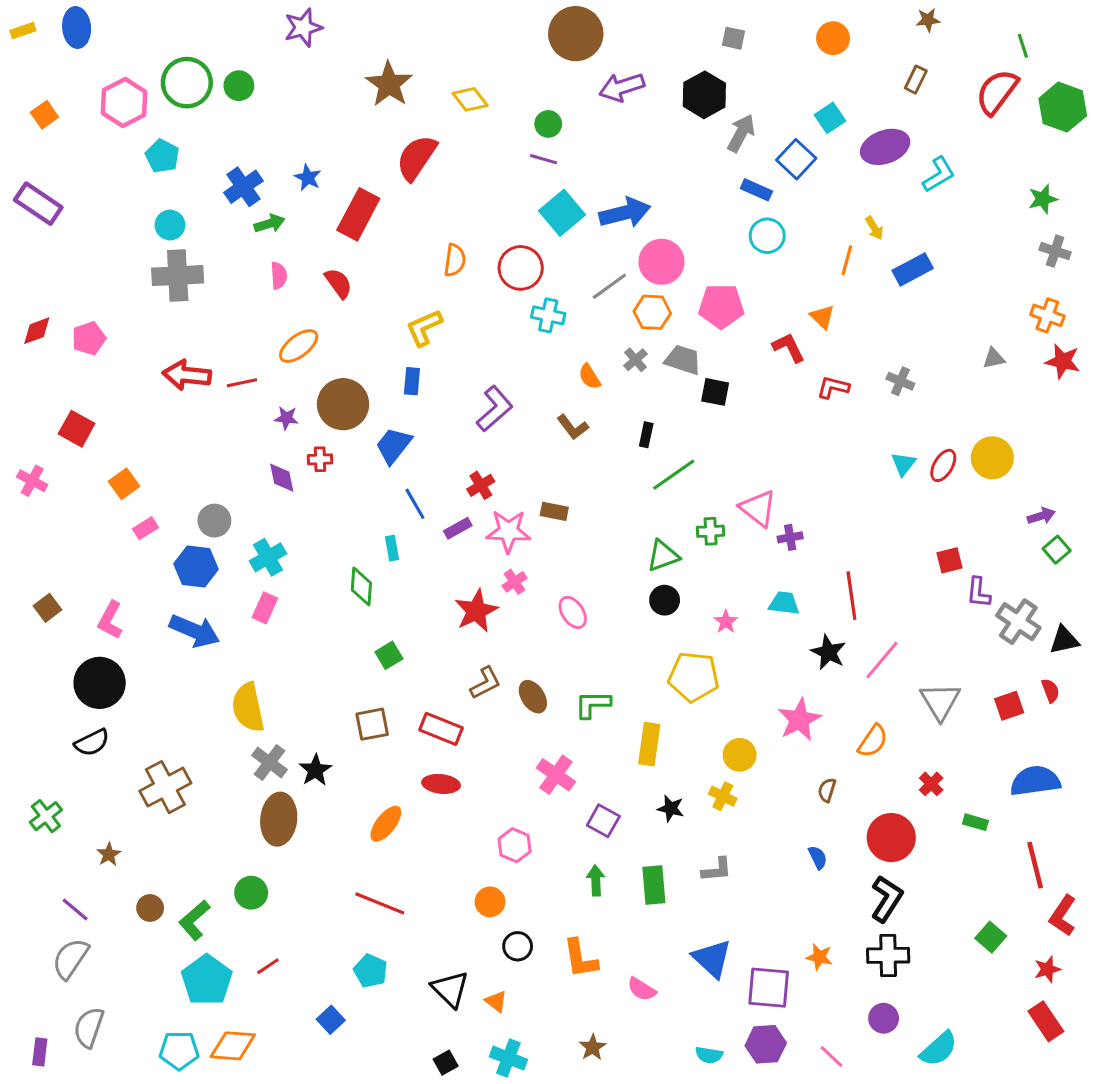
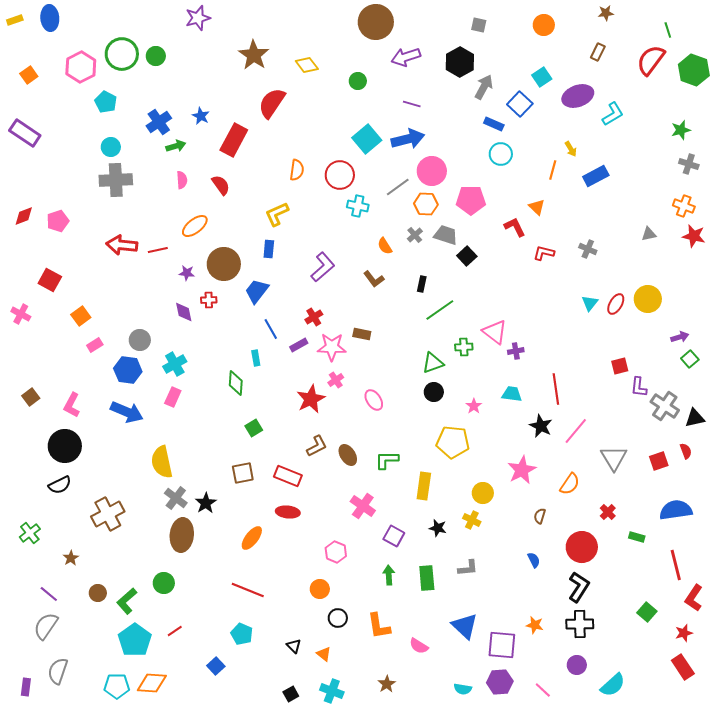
purple line: (544, 159) -> (412, 104), moved
black square: (715, 392) -> (467, 256), turned 36
black triangle: (450, 989) -> (294, 646), size x0.6

